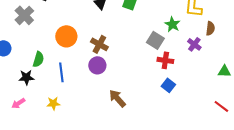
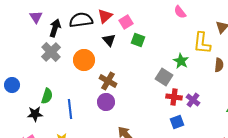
gray cross: (24, 15) -> (51, 52), moved
orange circle: (66, 36) -> (84, 60), moved
purple cross: (194, 44) -> (193, 100), moved
blue square: (168, 85) -> (177, 122), turned 32

